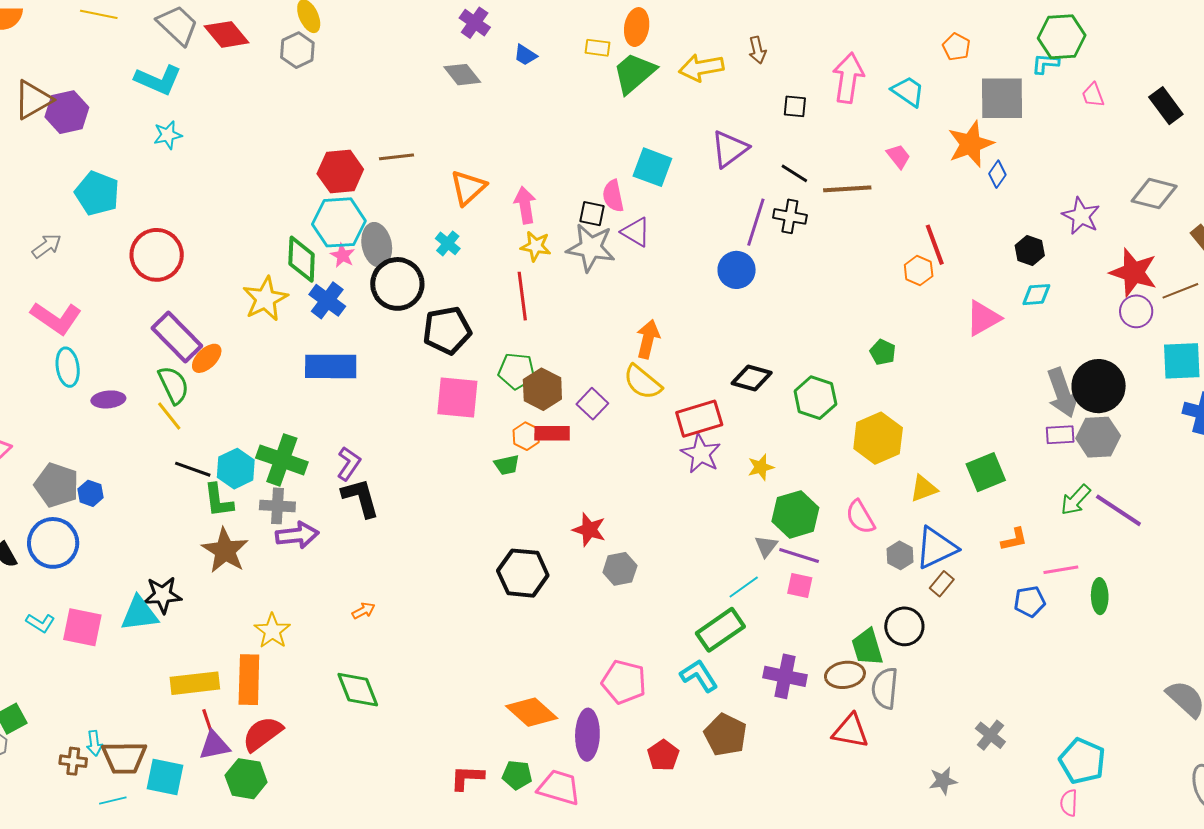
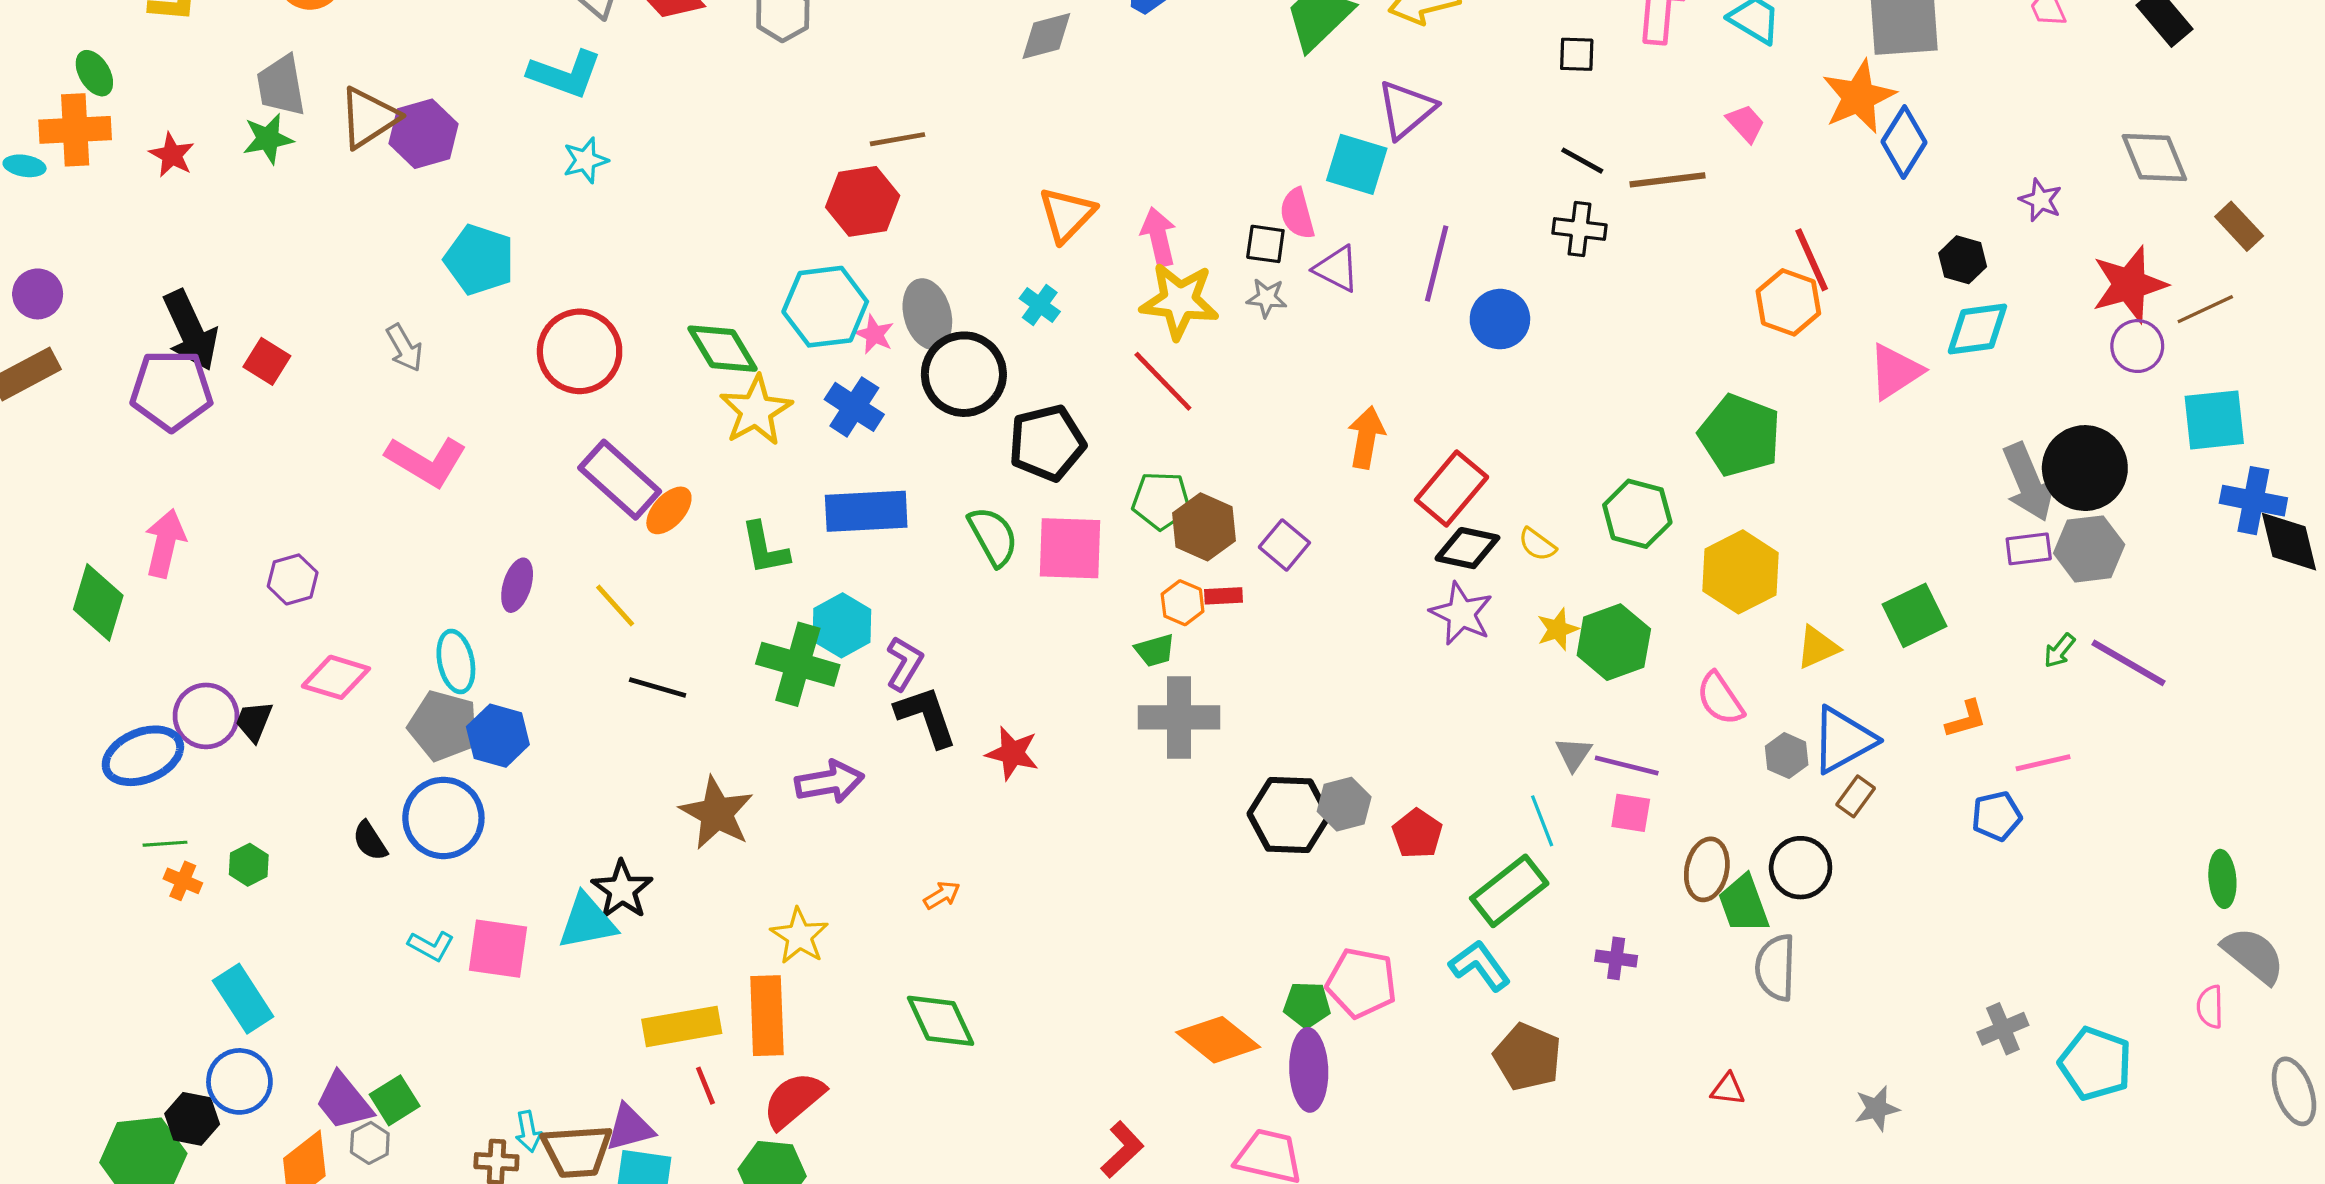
gray diamond: (462, 75) -> (1046, 36), turned -63
purple triangle: (730, 149) -> (1406, 109), moved
brown line: (396, 157) -> (898, 139), moved
blue diamond: (997, 174) -> (1904, 142), size x1.6
gray diamond: (1154, 194) -> (2154, 158), turned 57
purple star: (1081, 216) -> (2041, 200), size x0.7
cyan hexagon: (339, 222) -> (825, 307), moved
purple line: (756, 222) -> (1437, 264), moved
gray arrow: (47, 246) -> (404, 348), turned 100
yellow star: (536, 246) -> (1179, 301), size x1.6
gray star: (591, 248) -> (1267, 298), size x0.5
green diamond: (302, 259) -> (722, 349), moved, turned -30
orange hexagon: (919, 271) -> (1788, 302), size x1.4
red star: (1134, 272) -> (2129, 284), turned -30
cyan diamond: (1036, 295) -> (1977, 329), size x1.4
red line: (522, 296) -> (1163, 381), turned -33
green pentagon: (883, 352) -> (1740, 435), size x2.0
cyan ellipse: (68, 367) -> (456, 662), moved
black diamond: (752, 378) -> (1467, 548), moved
yellow semicircle: (643, 382) -> (1537, 544), moved, size x0.6
green semicircle: (173, 385) -> (993, 536), moved
purple ellipse: (108, 399) -> (517, 585), turned -64
red rectangle: (699, 419) -> (1452, 489), moved, turned -30
red rectangle: (552, 433) -> (1224, 596), size x0.7
cyan hexagon: (236, 469) -> (842, 625), moved
blue hexagon: (91, 493) -> (498, 736), size x1.5
green L-shape: (218, 500) -> (765, 548), moved
green arrow: (1076, 500) -> (2059, 651), size x0.7
gray cross: (277, 506) -> (1179, 717), moved, size x1.4
green hexagon: (795, 514) -> (1614, 642), moved
red star: (589, 530) -> (1012, 753), moved
black hexagon: (523, 573) -> (1289, 815), moved
cyan line: (744, 587) -> (1542, 821), turned -72
black star: (163, 595) -> (622, 890), turned -30
green ellipse: (1100, 596) -> (2222, 879), moved
brown ellipse: (845, 675) -> (1707, 869), moved, turned -66
purple cross: (785, 676) -> (1616, 958), size x0.6
red triangle: (850, 731) -> (1728, 1089), moved, size x0.6
gray cross: (990, 735) -> (2003, 1029), moved, turned 32
purple triangle: (214, 745) -> (630, 1128), moved
red pentagon: (663, 755) -> (1417, 834), moved
green pentagon: (517, 775) -> (1307, 1005), moved
red L-shape: (467, 778) -> (1122, 1150), turned 138
pink semicircle: (1069, 803) -> (2210, 1007), moved

